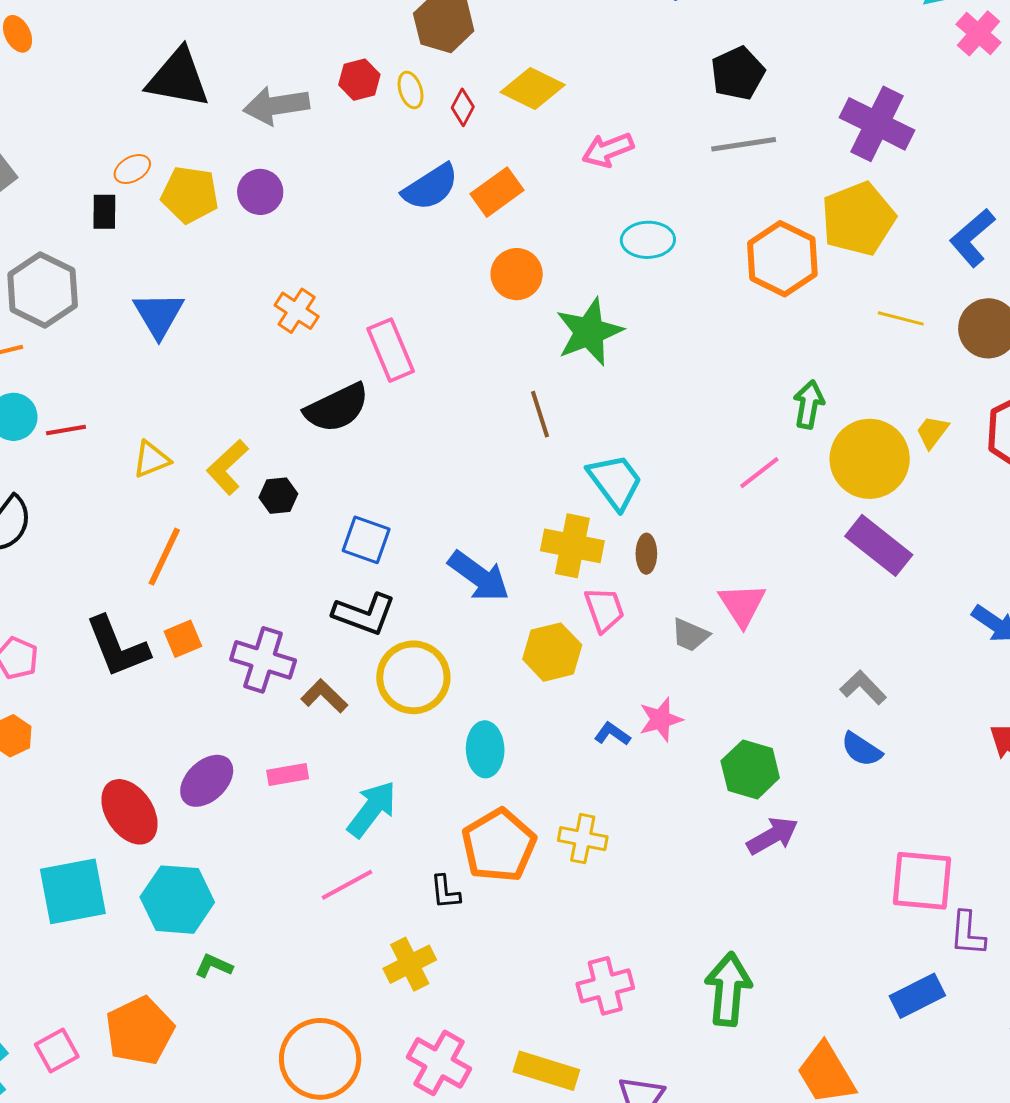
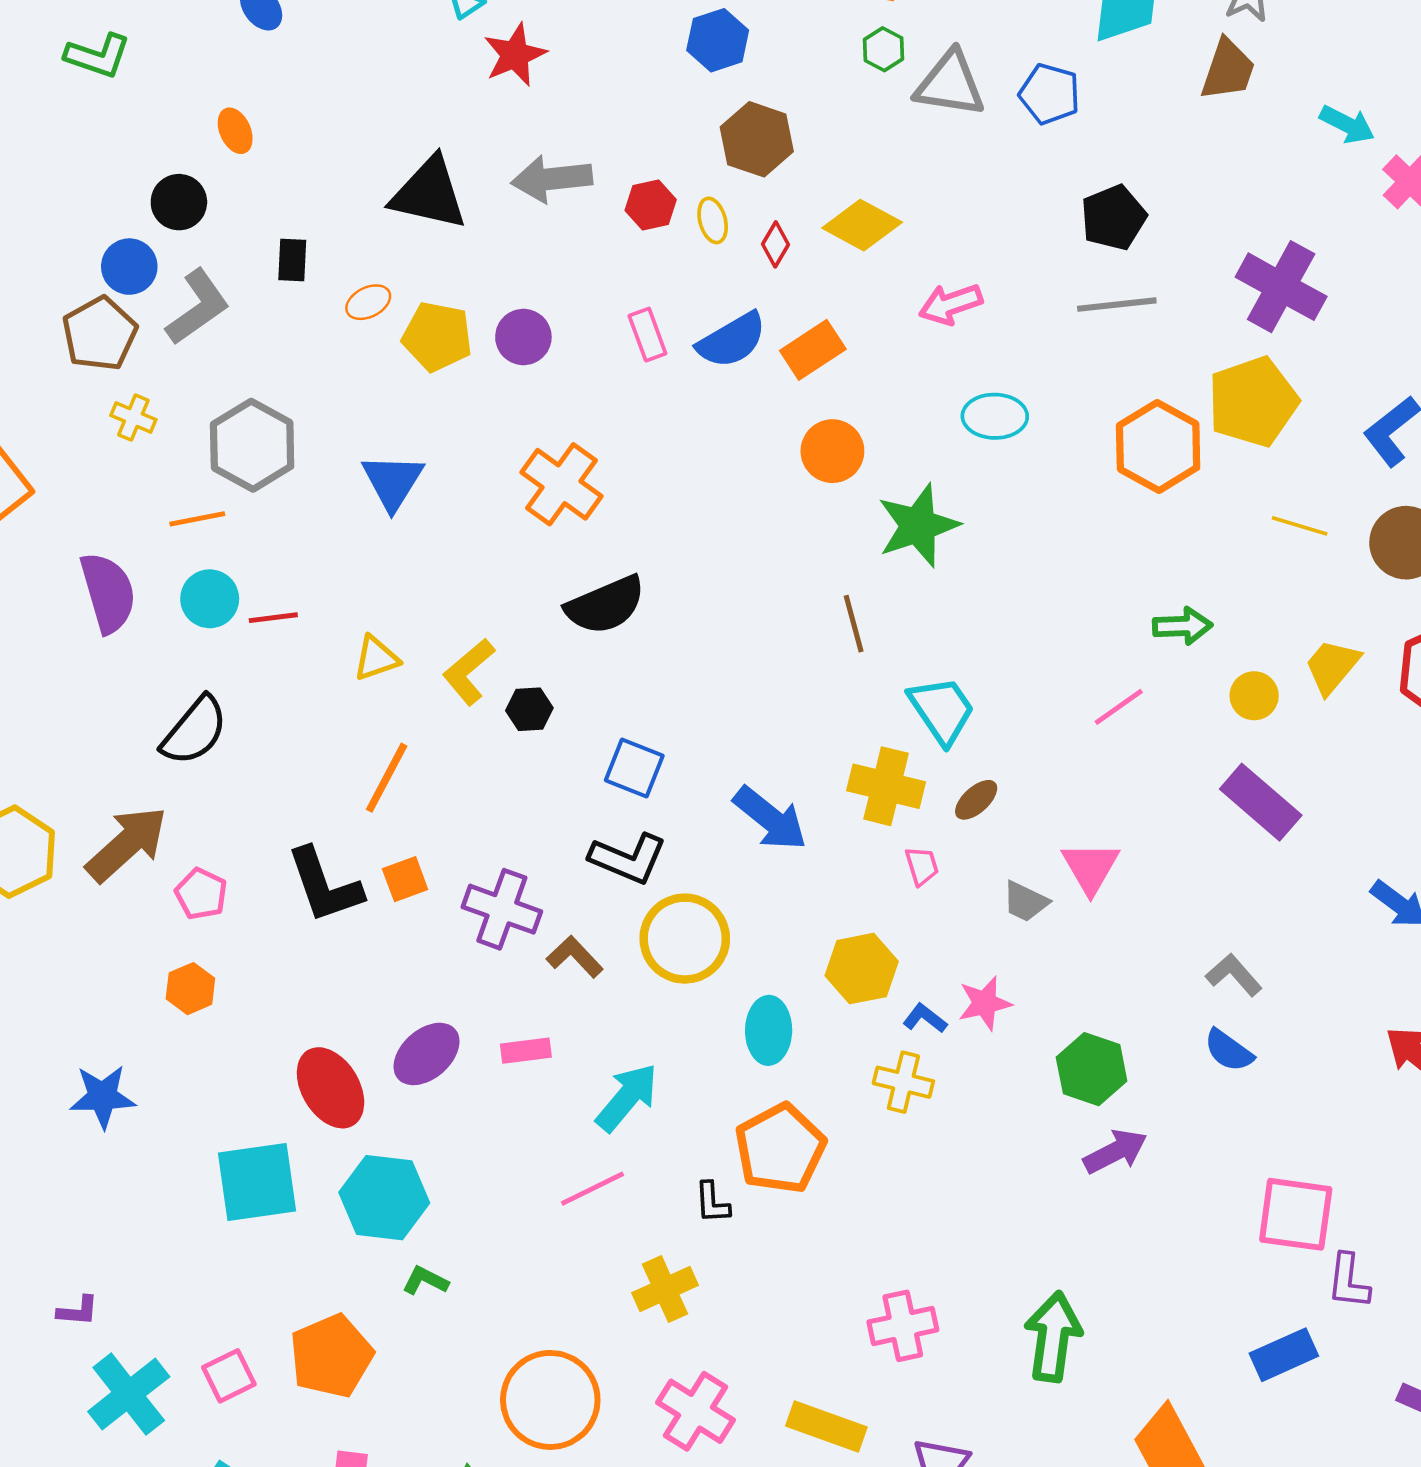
gray arrow: (276, 105) -> (552, 179), moved
black rectangle: (104, 212) -> (292, 260), moved
orange cross: (297, 311) -> (562, 484), size x1.5
pink rectangle: (391, 350) -> (647, 335), moved, size x0.7
green arrow: (809, 404) -> (1183, 626), turned 75
yellow trapezoid: (932, 432) -> (1332, 666), size x1.4
yellow circle: (870, 459) -> (1254, 696), size x0.5
brown ellipse: (646, 554) -> (976, 800), turned 45
pink trapezoid: (604, 610) -> (922, 866), size x0.7
yellow hexagon: (552, 652) -> (862, 969), moved
yellow cross: (583, 839) -> (903, 1082), moved

